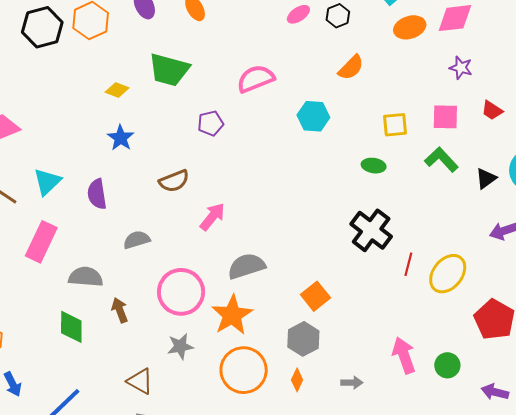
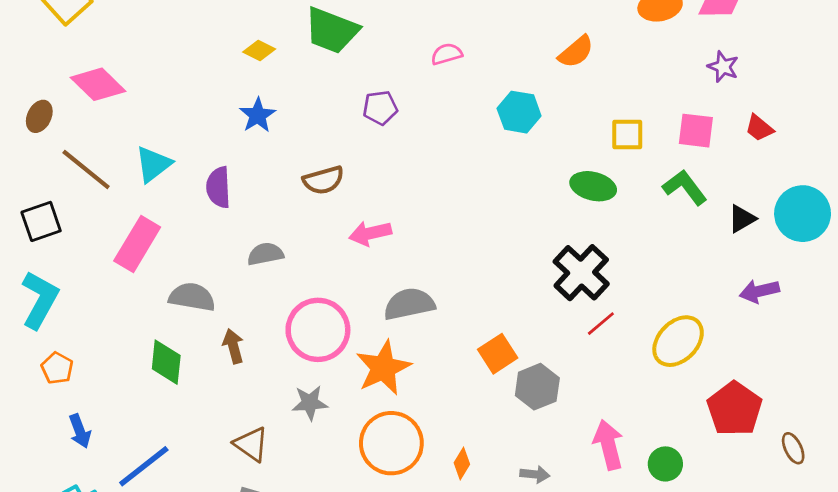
pink semicircle: (256, 79) -> (447, 54), size x0.6
green ellipse: (374, 166) -> (593, 186), size x1.4
pink arrow: (212, 217) -> (370, 233), turned -148
red line: (408, 264) -> (601, 324), moved, turned 30
gray hexagon: (303, 339) -> (537, 387), moved

